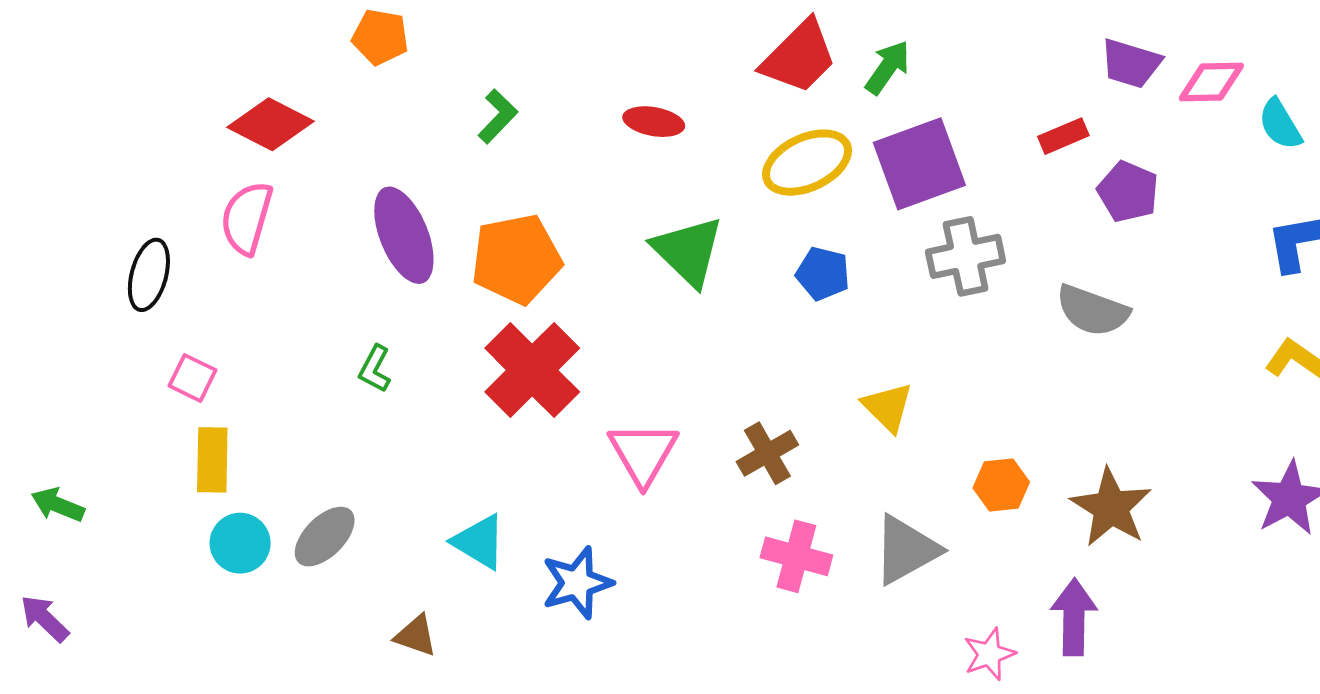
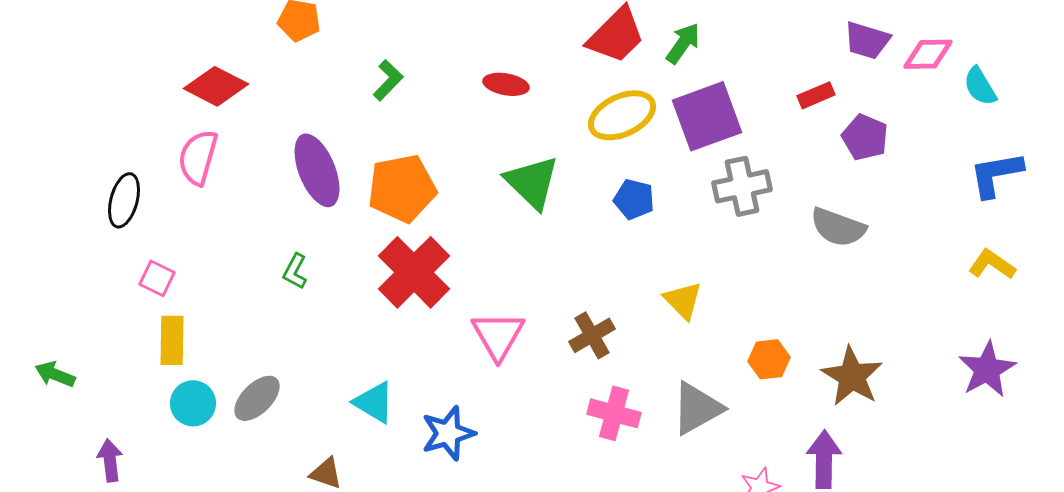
purple arrow: (45, 618) -> (110, 460), moved, turned 39

